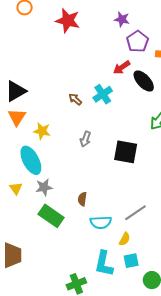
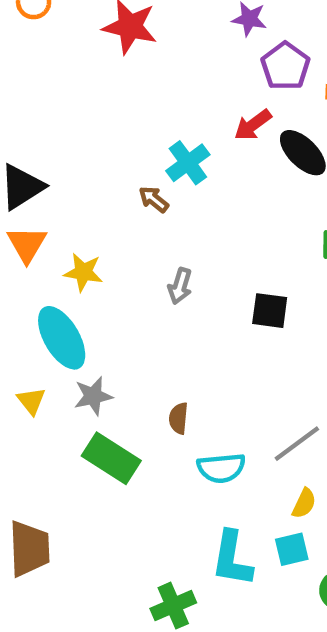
cyan cross: (103, 94) -> (188, 163), moved
black square: (126, 152) -> (270, 311), size x0.7
yellow semicircle: (125, 239) -> (304, 503), moved

